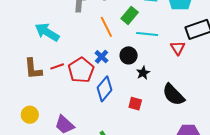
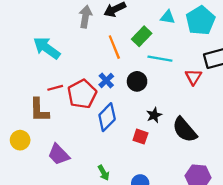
brown L-shape: (33, 69) -> (39, 110), moved
black star: (143, 73) -> (154, 115), moved

